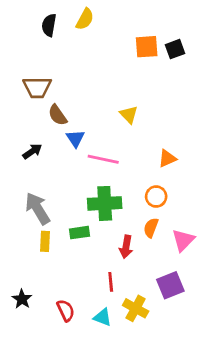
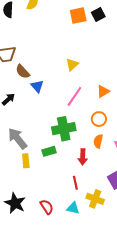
yellow triangle: (129, 115) -> (72, 64), turned 40
pink line: (103, 159) -> (74, 96), moved, turned -60
black star: (22, 299) -> (15, 203), size x1.5

